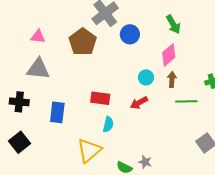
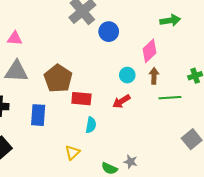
green arrow: (173, 24) -> (170, 20), moved, turned -66
brown pentagon: (83, 42) -> (58, 78), moved
yellow triangle: (89, 150) -> (72, 152), size x0.6

